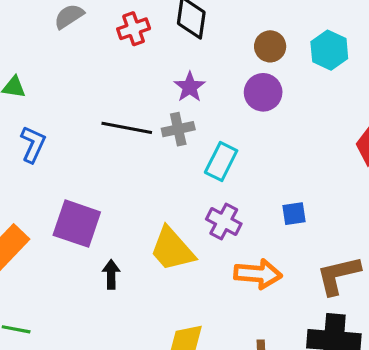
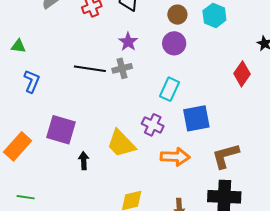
cyan rectangle: (221, 162) -> (170, 89), moved
blue square: (294, 214) -> (196, 118), size x1.8

